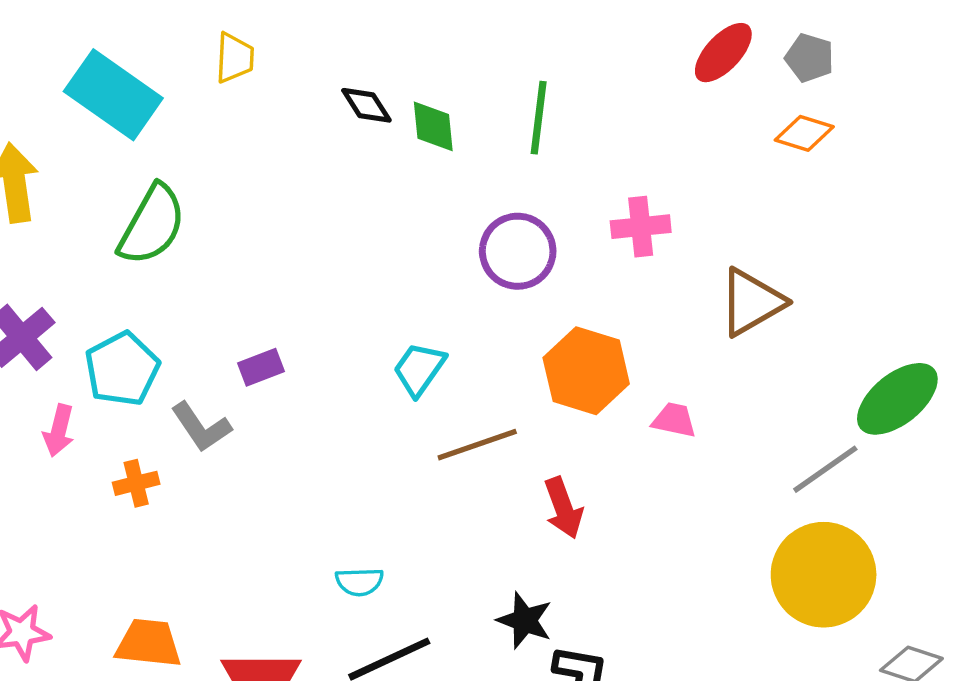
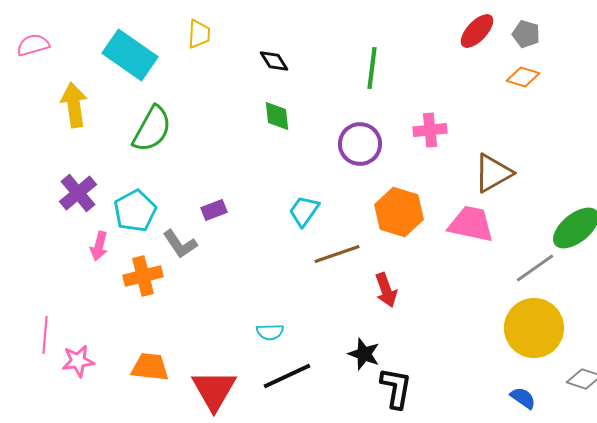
green diamond: (433, 126) -> (277, 116), moved
pink trapezoid: (674, 420) -> (471, 224), moved, size x1.8
orange cross: (136, 483) -> (143, 276), size x1.5

